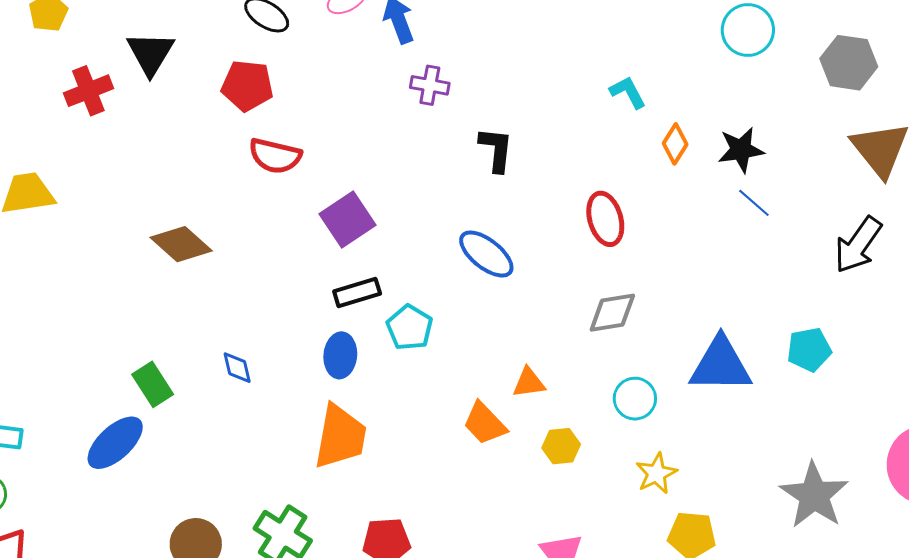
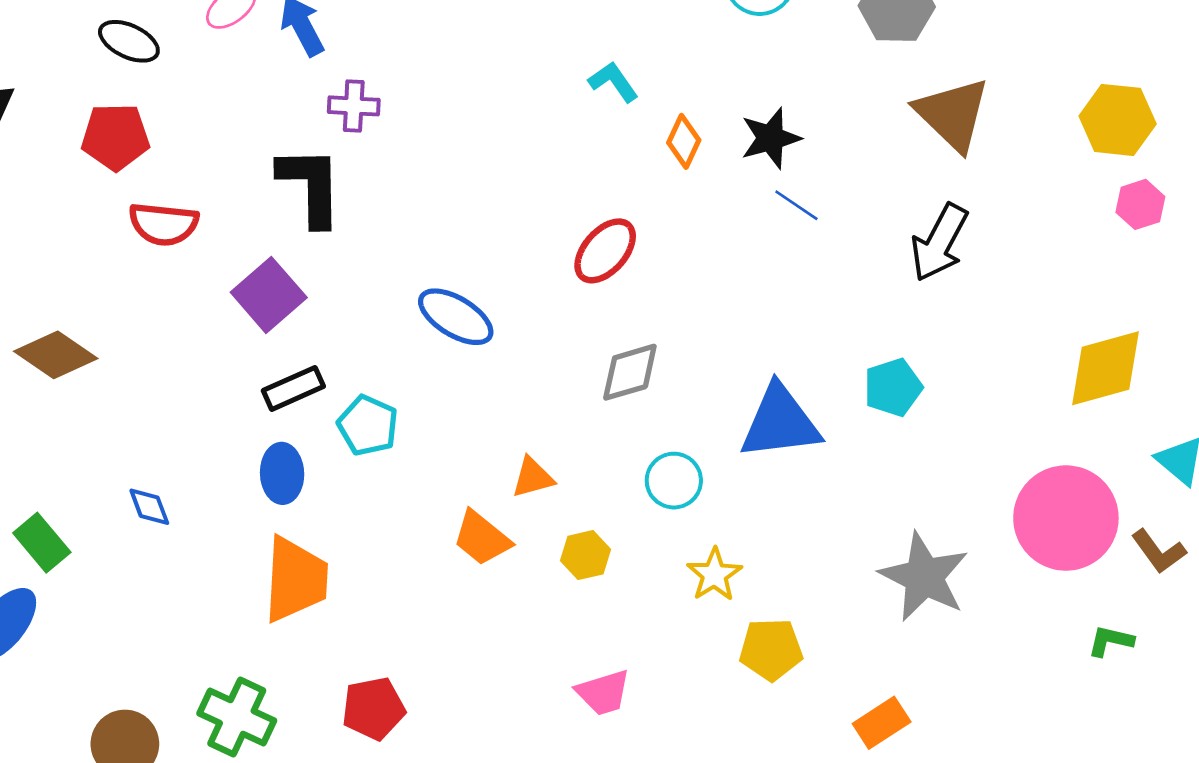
black L-shape: (496, 149) -> (310, 186), moved, size x1.4
red ellipse: (605, 219) -> (605, 251), turned 64

